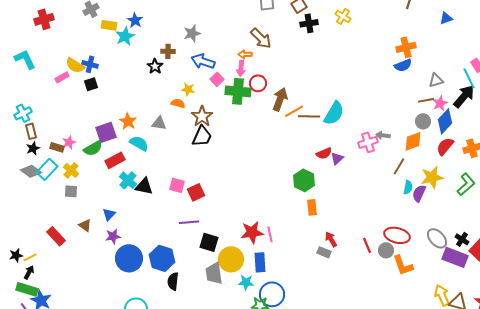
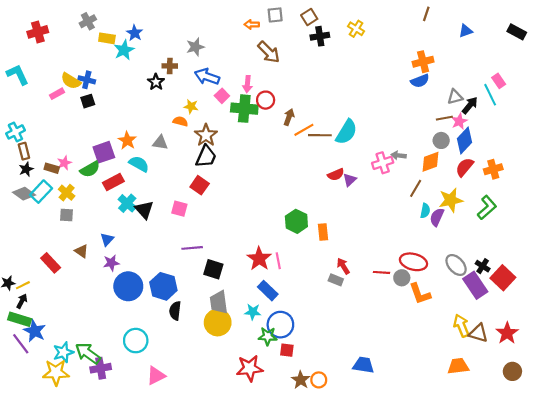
orange arrow: (245, 54) -> (252, 24), moved
black arrow: (464, 96) -> (470, 105), moved, size x0.7
brown arrow: (280, 99) -> (289, 117), size x0.7
green hexagon: (304, 180) -> (296, 221), moved
black triangle: (144, 186) -> (144, 210), turned 36
red square: (196, 192) -> (200, 185), moved, turned -30
red star: (252, 232) -> (259, 259), turned -30
red line: (367, 245) -> (382, 272), turned -63
purple rectangle: (455, 257) -> (475, 285), turned 35
yellow circle: (231, 259) -> (218, 322), moved
blue rectangle: (260, 262) -> (268, 291), turned -42

